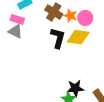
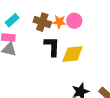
yellow diamond: (78, 37) -> (73, 54), moved

